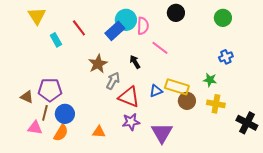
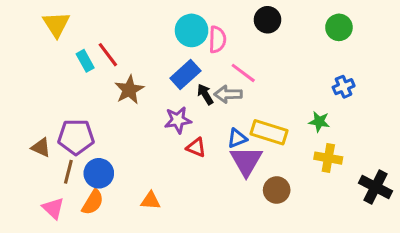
red line: (79, 28) -> (108, 55), moved
blue rectangle: (115, 31) -> (185, 74), moved
brown star: (98, 64) -> (129, 90), moved
gray arrow: (113, 81) -> (228, 94), moved, turned -120
red triangle: (129, 97) -> (196, 147), size x0.6
brown circle: (187, 101) -> (277, 190), moved
purple star: (131, 122) -> (178, 120), moved
pink triangle: (35, 128) -> (53, 208), moved, turned 35
purple triangle: (162, 133) -> (246, 161), moved

